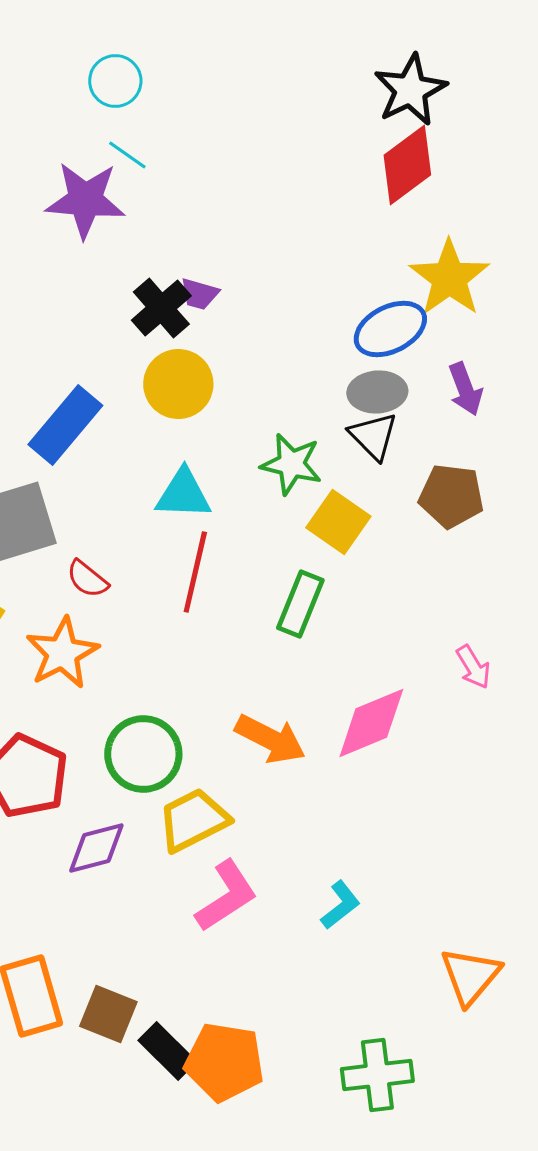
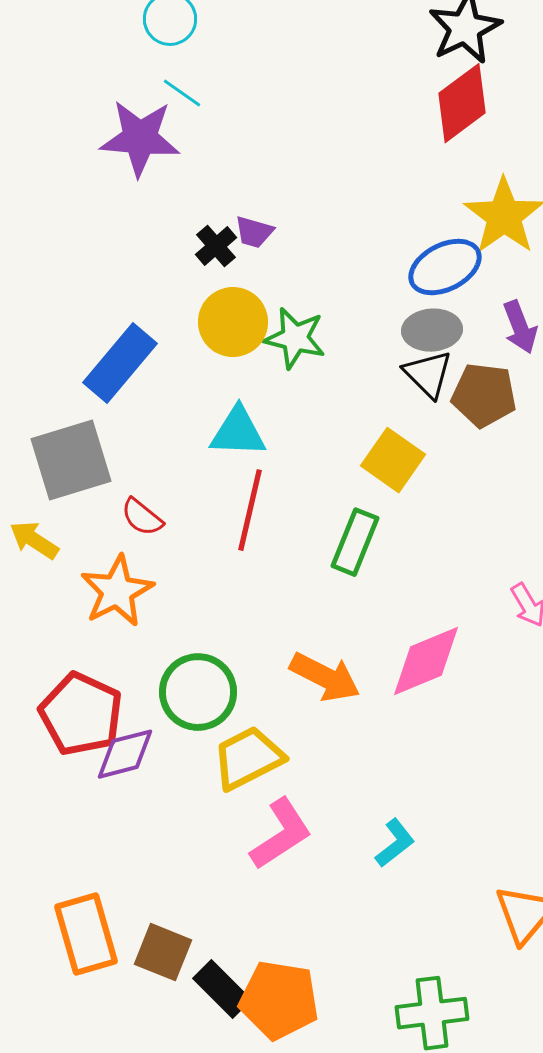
black cross: (161, 308) -> (216, 246), size x0.7
green star: (291, 464) -> (295, 338), moved
brown pentagon: (451, 496) -> (484, 395), moved
purple diamond: (96, 848) -> (125, 754), moved

